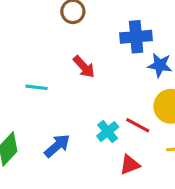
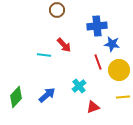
cyan line: (37, 87) -> (44, 55), moved
red line: (138, 125) -> (98, 62), moved, turned 42

